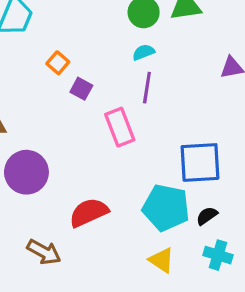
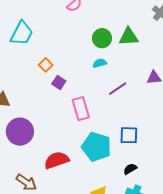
purple line: (147, 88) -> (118, 89), moved, turned 42
blue square: (200, 162) -> (129, 135), size x0.7
cyan pentagon: (166, 208) -> (96, 147), moved

